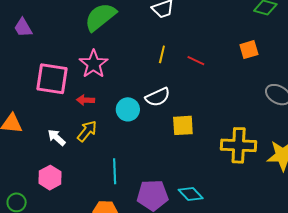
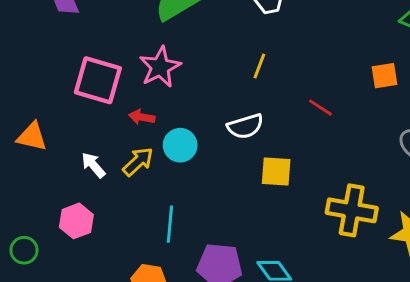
red line: (196, 61) -> (321, 108), moved
cyan circle: (128, 109) -> (180, 145), moved

